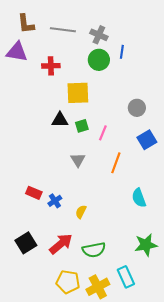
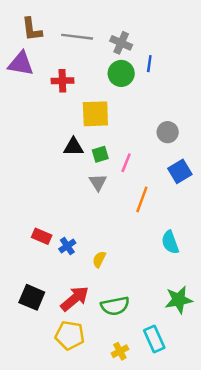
gray triangle: (78, 160) -> (98, 182), moved
black square: (26, 243) -> (32, 297), turned -35
yellow pentagon: (68, 282) -> (70, 335), moved
yellow cross: (98, 287) -> (120, 351), size x0.6

